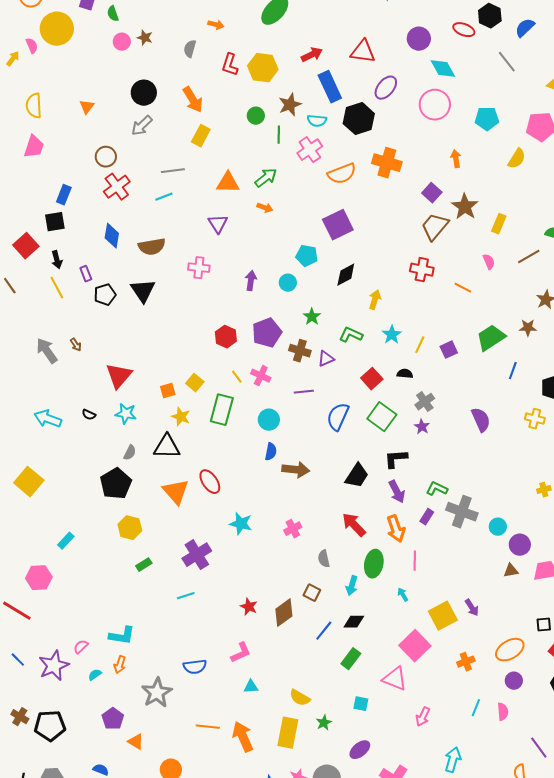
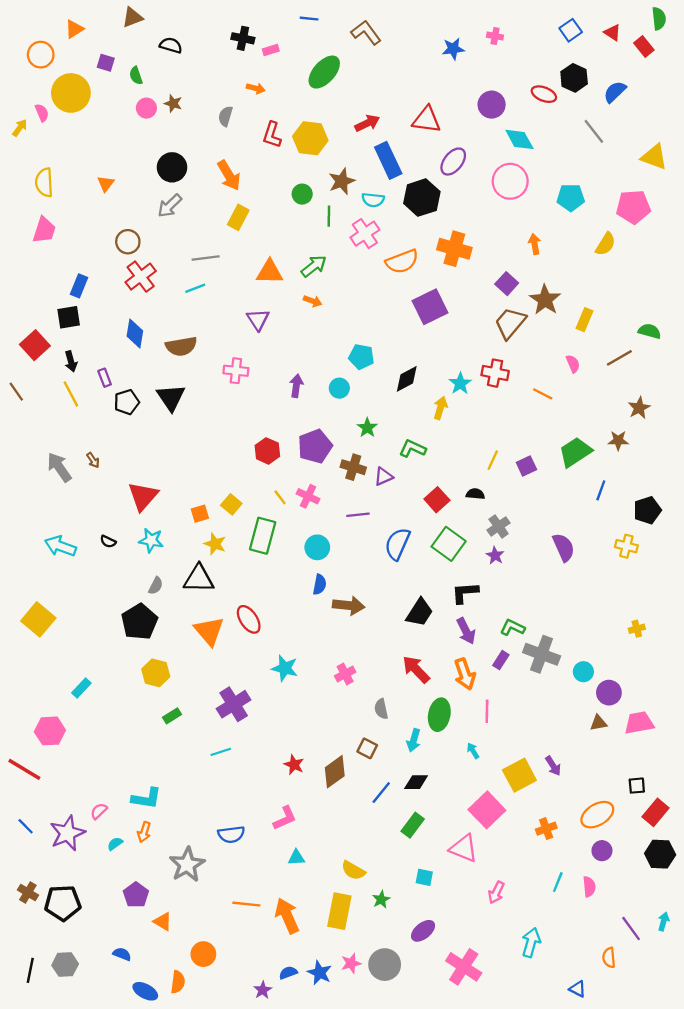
purple square: (338, 225) -> (430, 307), moved
cyan star: (392, 335) -> (460, 383), moved

